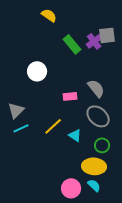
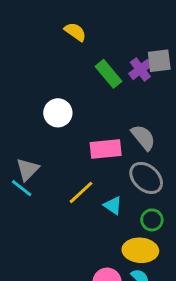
pink rectangle: (70, 96) -> (106, 149), size x1.5
cyan line: (21, 128) -> (22, 188), moved, turned 63

